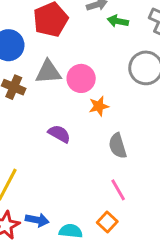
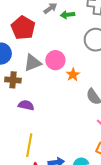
purple semicircle: (59, 134) -> (26, 105), moved

